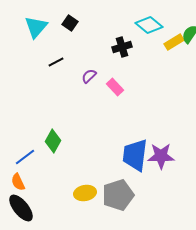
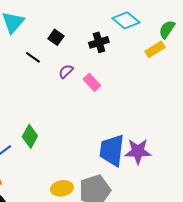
black square: (70, 23) -> (56, 37), moved
yellow rectangle: (174, 42) -> (155, 49), moved
black line: (56, 62) -> (33, 57), turned 63

